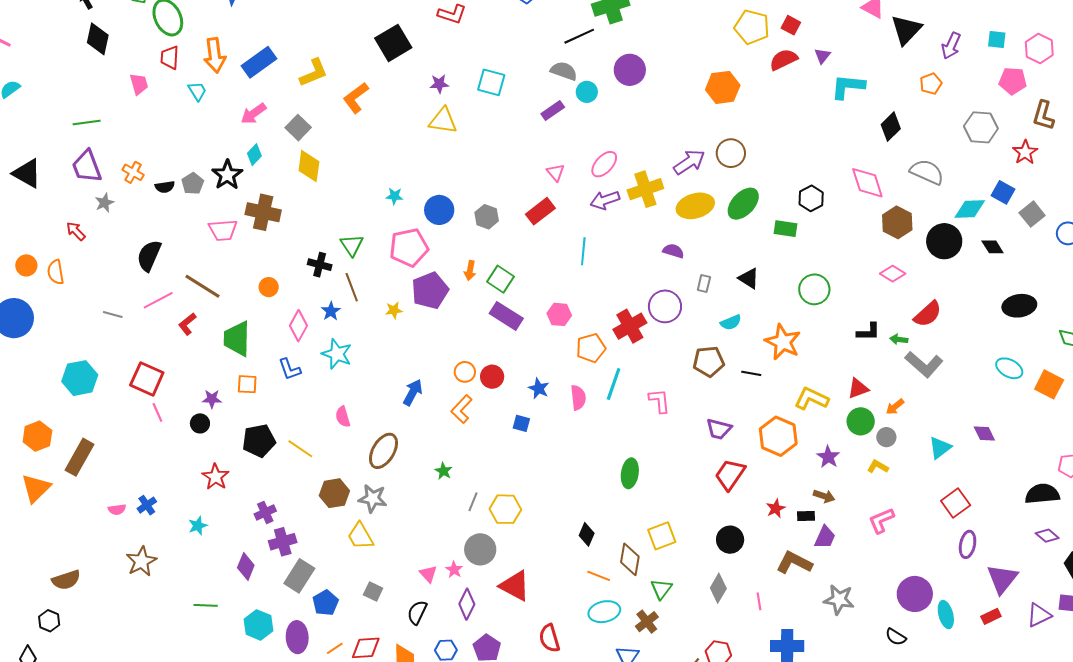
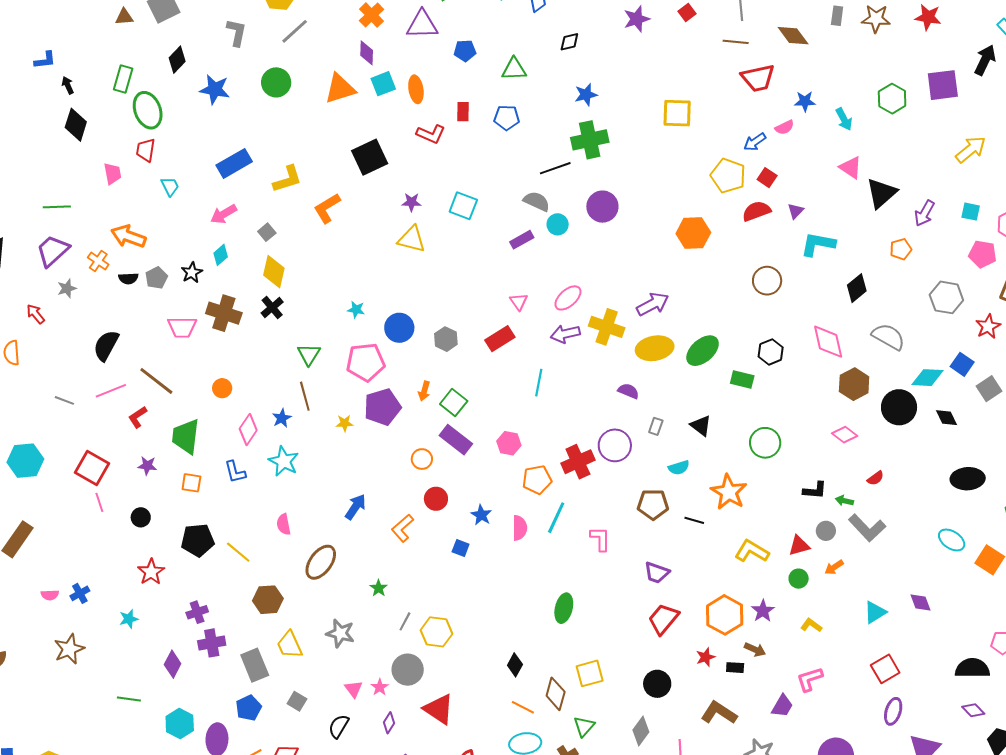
orange arrow: (215, 55) -> (128, 236), moved, turned 112
gray square: (298, 128) -> (267, 232), size x0.7
brown circle: (731, 153) -> (767, 281), moved
purple trapezoid: (87, 167) -> (53, 251), turned 63
black star: (227, 175) -> (192, 273), size x0.7
yellow cross: (645, 189) -> (607, 327), turned 32
black cross: (320, 265) -> (272, 308), moved, turned 30
red semicircle: (928, 314) -> (876, 478), size x0.6
orange circle: (465, 372) -> (422, 459), moved
purple star: (212, 399) -> (147, 466), moved
green circle: (861, 421) -> (799, 579), size x0.7
orange hexagon: (778, 436) -> (725, 615), moved
gray circle: (886, 437) -> (826, 531), moved
gray star: (373, 498) -> (340, 633), moved
purple trapezoid: (825, 537) -> (782, 706), moved
gray rectangle: (299, 576) -> (255, 665), moved, turned -60
purple diamond: (467, 604) -> (389, 723), size x0.7

